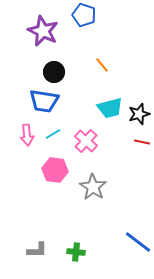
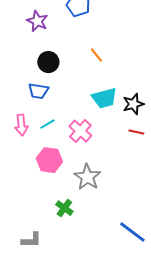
purple star: (43, 31) -> (37, 21), size x0.7
blue trapezoid: (44, 101) -> (38, 91), size x0.7
green cross: (76, 252) -> (64, 208), moved, turned 30

